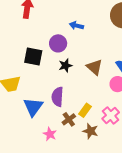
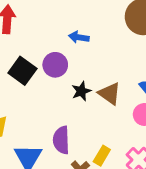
black square: (33, 56) -> (22, 71), moved, turned 30
black star: (65, 66) -> (81, 91), moved

